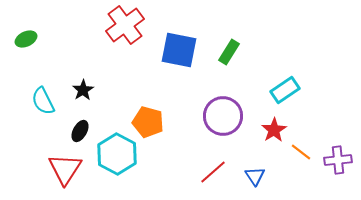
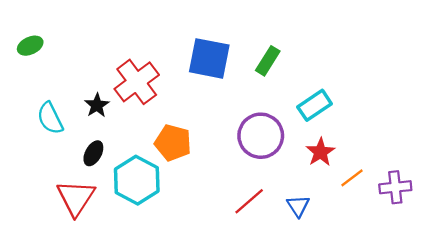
red cross: (125, 25) -> (137, 82), moved
cyan rectangle: (285, 90) -> (315, 105), moved
orange line: (301, 152) -> (352, 178), turned -75

